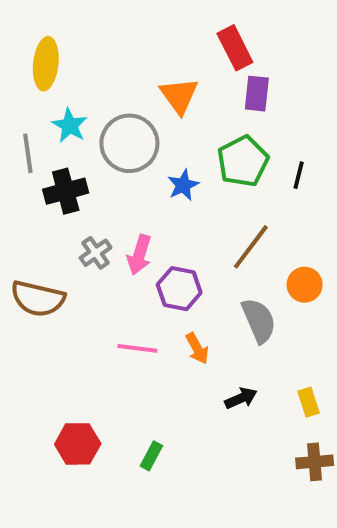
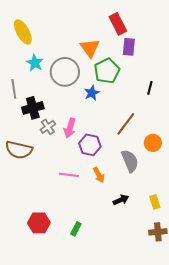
yellow ellipse: (46, 64) -> (23, 32), turned -35
gray line: (28, 153) -> (14, 89), moved
green pentagon: (243, 161) -> (107, 71), moved
black cross: (66, 191) -> (33, 108), moved

